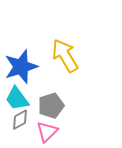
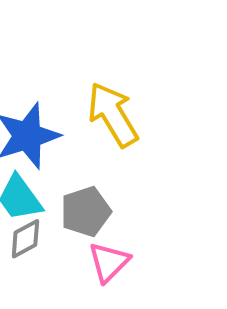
pink triangle: (47, 132) -> (109, 262), moved

